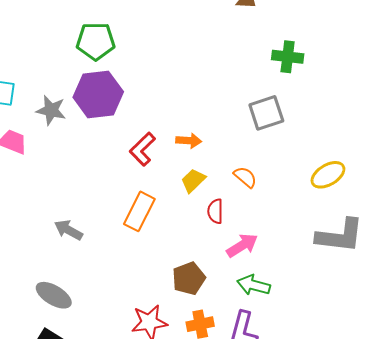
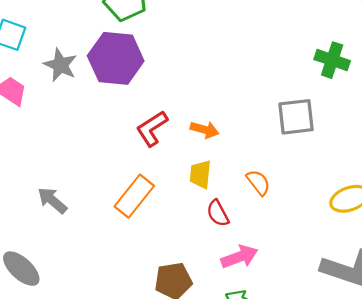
yellow trapezoid: (193, 180) -> (200, 174), turned -52
red semicircle: (215, 211) -> (218, 213), turned -40

